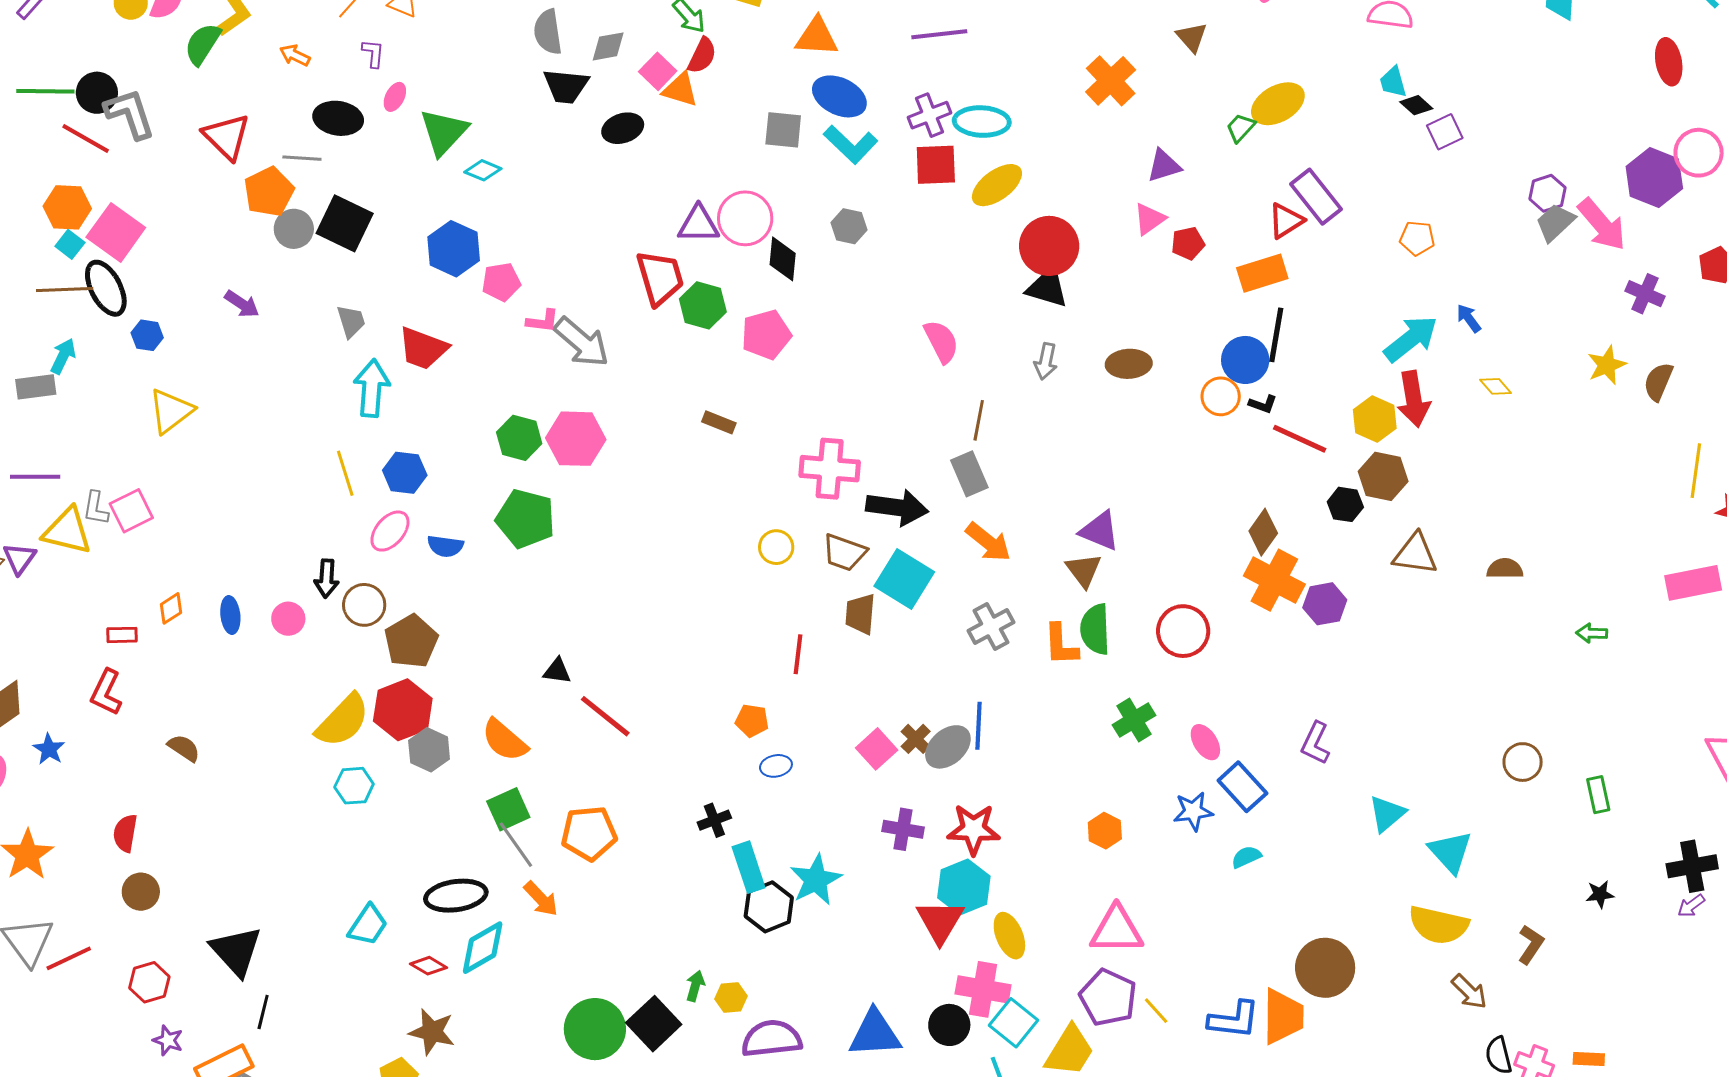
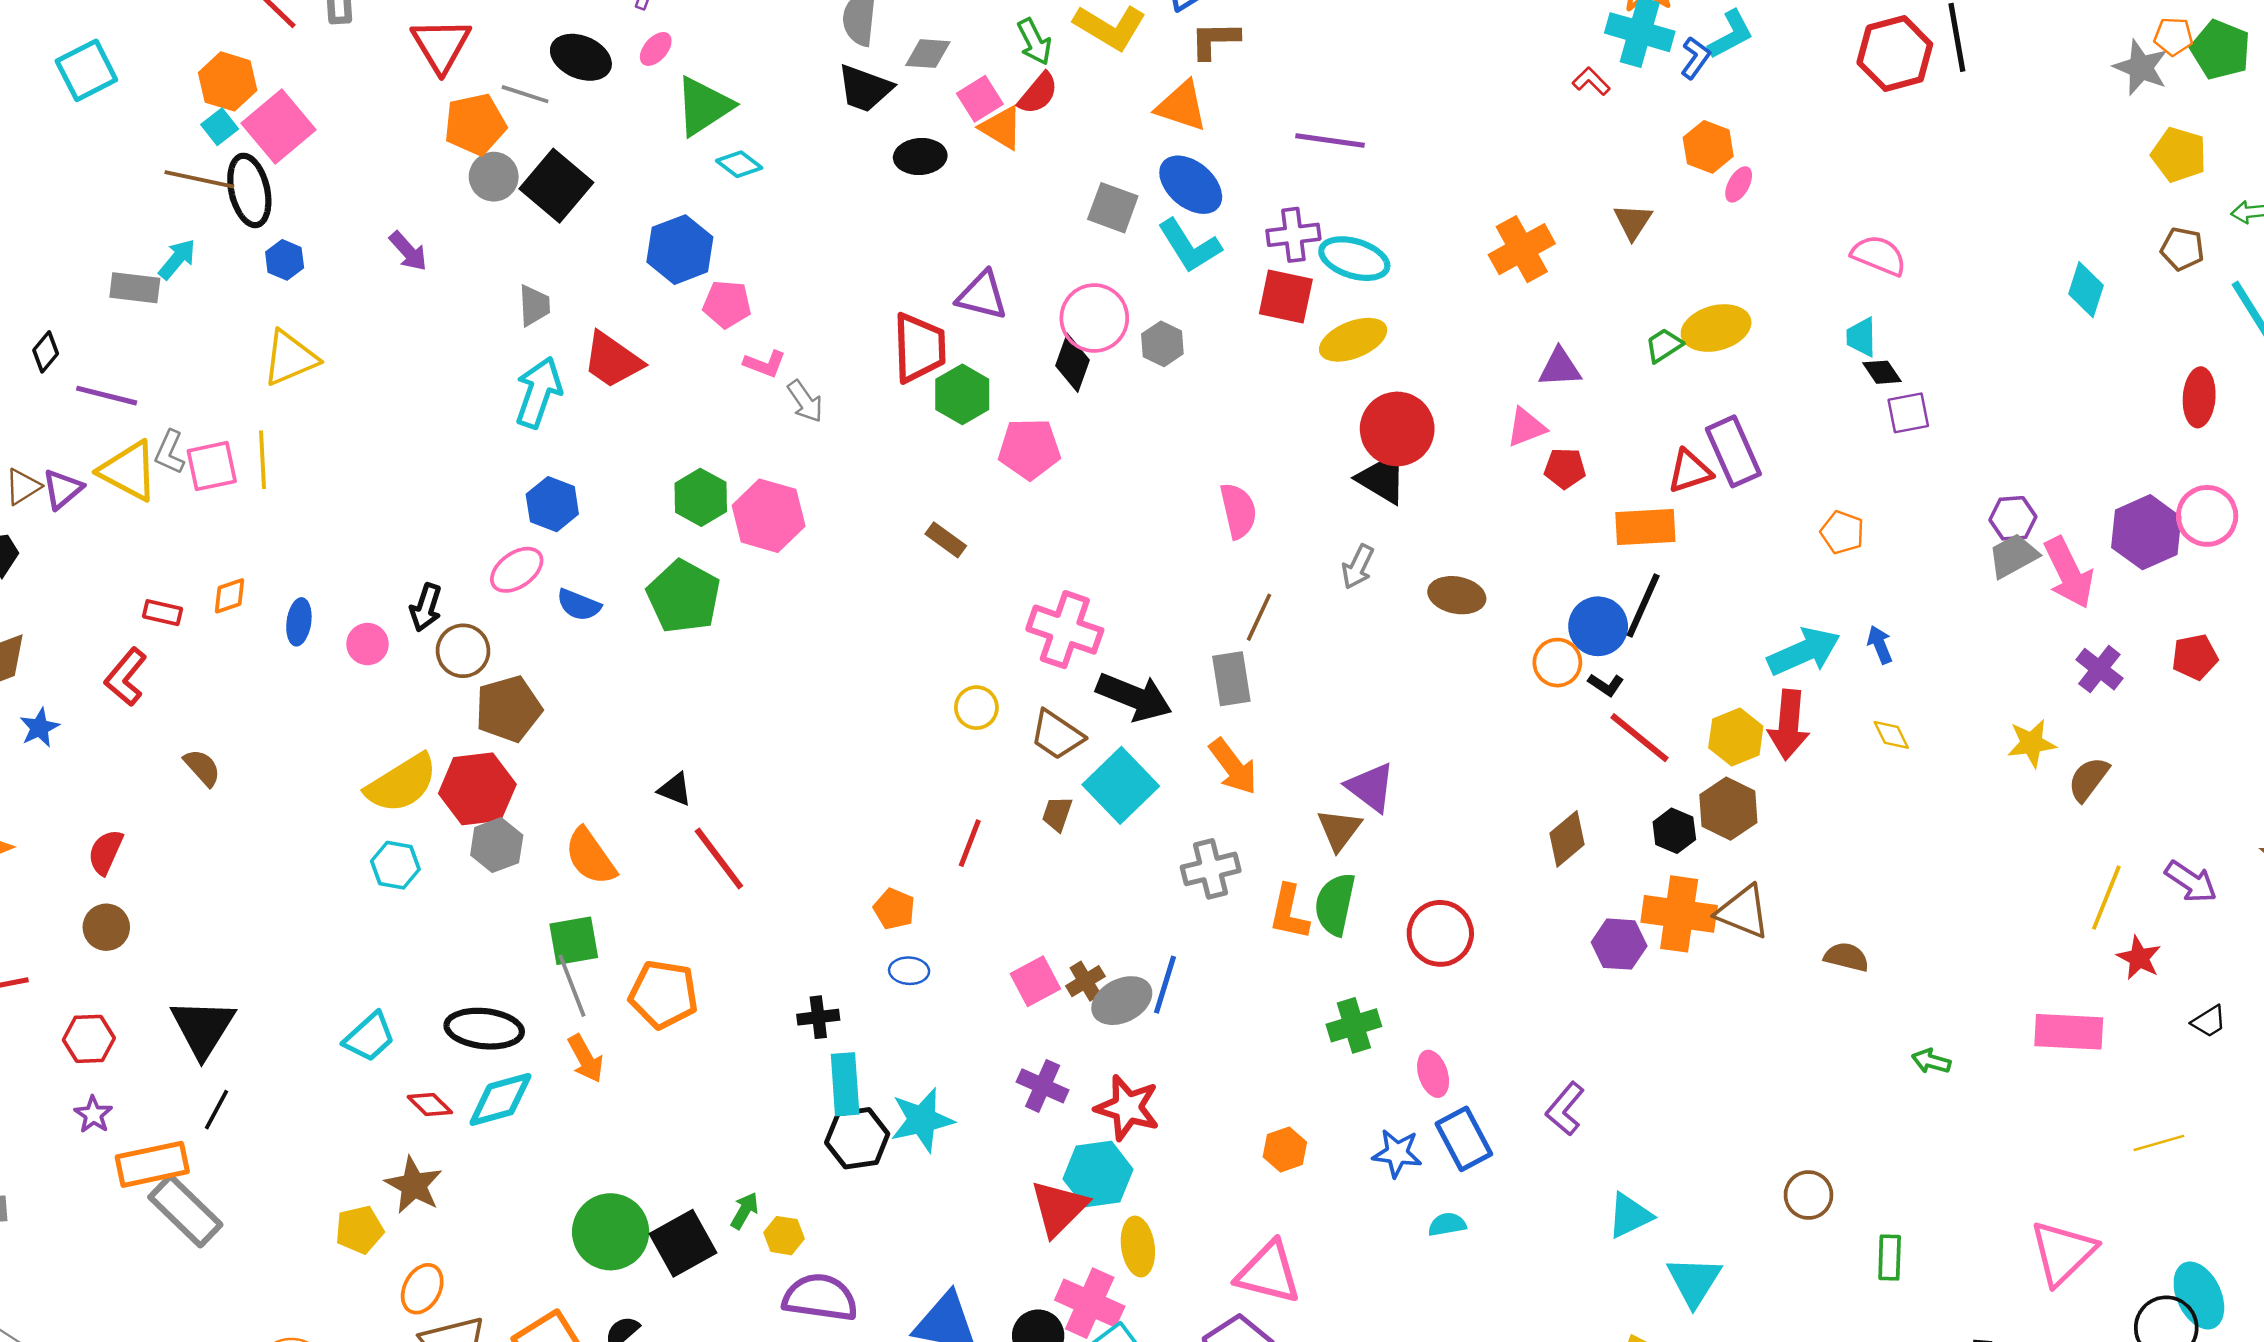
pink circle: (745, 218) -> (1094, 318), moved
gray arrow: (582, 342) -> (805, 401), size x0.6
yellow line: (345, 473) -> (263, 460), moved
orange cross: (1274, 580) -> (1679, 914), moved, turned -34
brown trapezoid: (860, 614) -> (1057, 814), size x0.7

